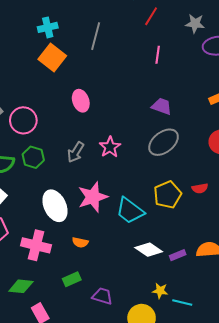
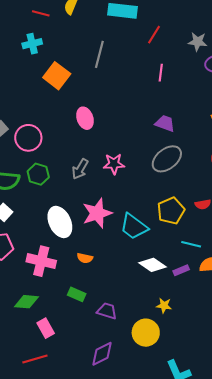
cyan cross: (48, 27) -> (32, 44), moved
pink star: (110, 147) -> (114, 164), turned 30
green rectangle: (72, 279) -> (77, 294), turned 48
cyan line: (182, 303) -> (191, 244), moved

